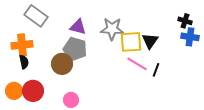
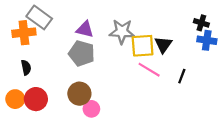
orange cross: (22, 45) -> (24, 33), moved
brown circle: (62, 64) -> (79, 94), moved
black line: (156, 70) -> (182, 76), moved
pink circle: (71, 100) -> (91, 109), moved

